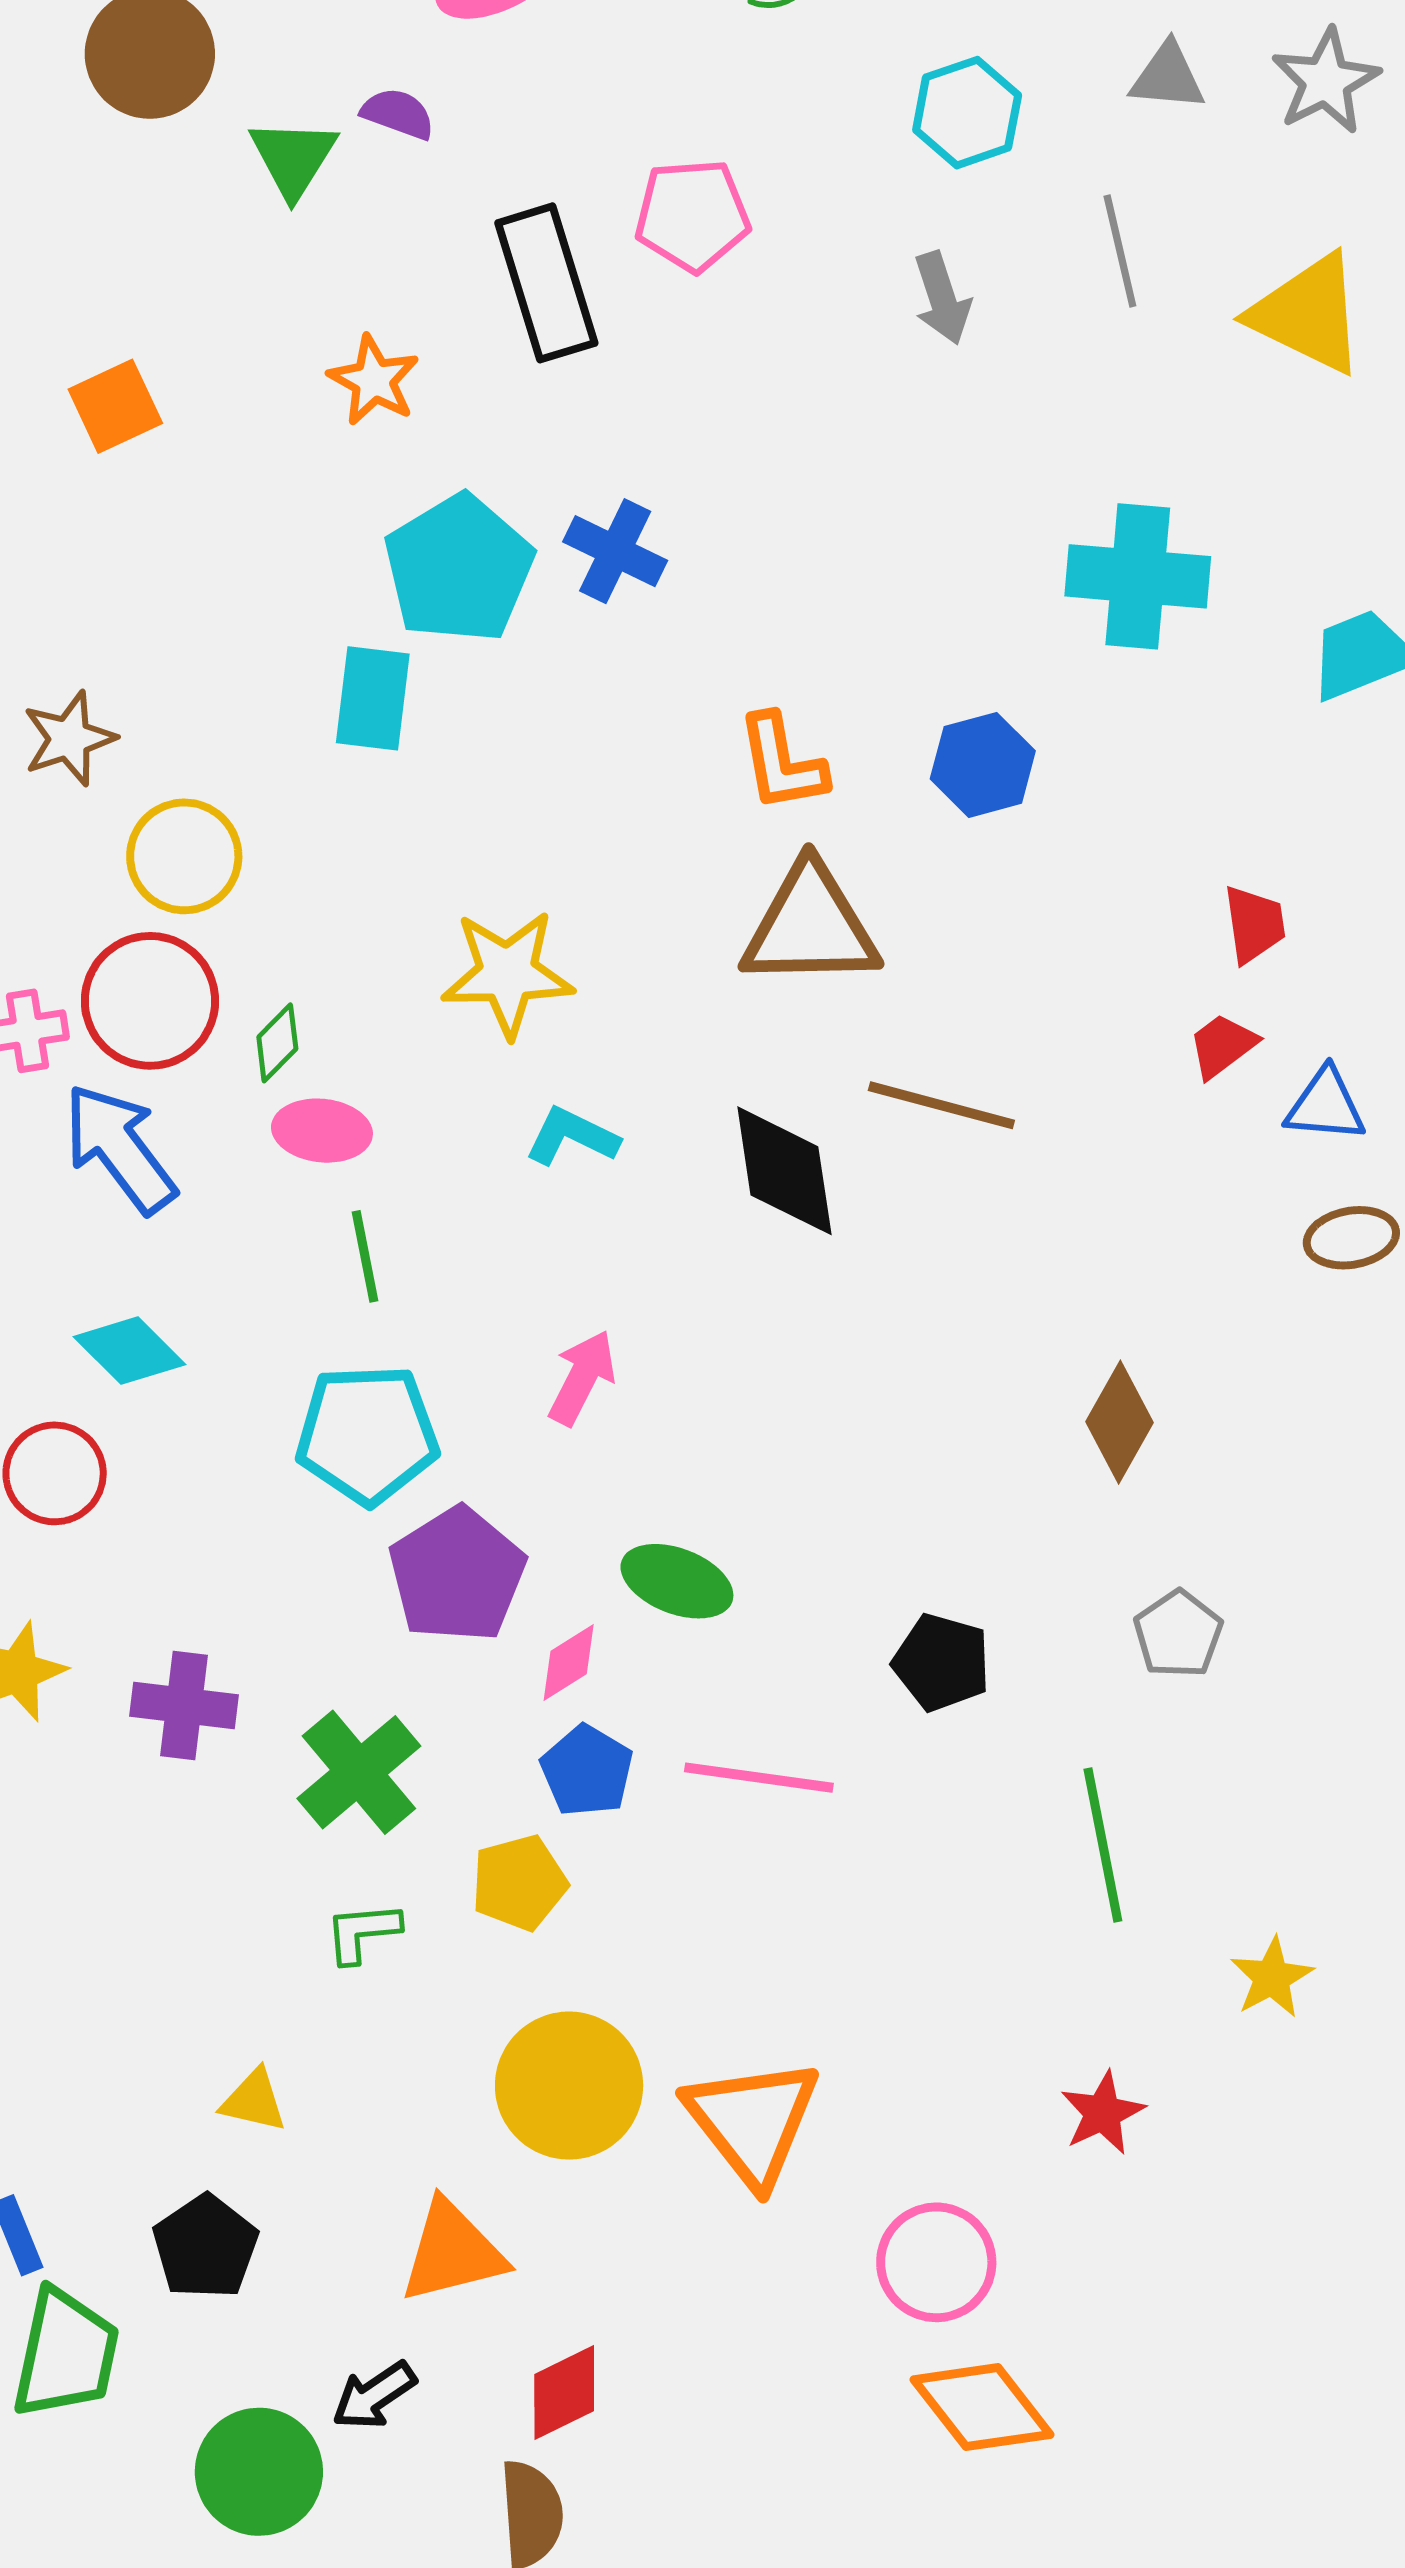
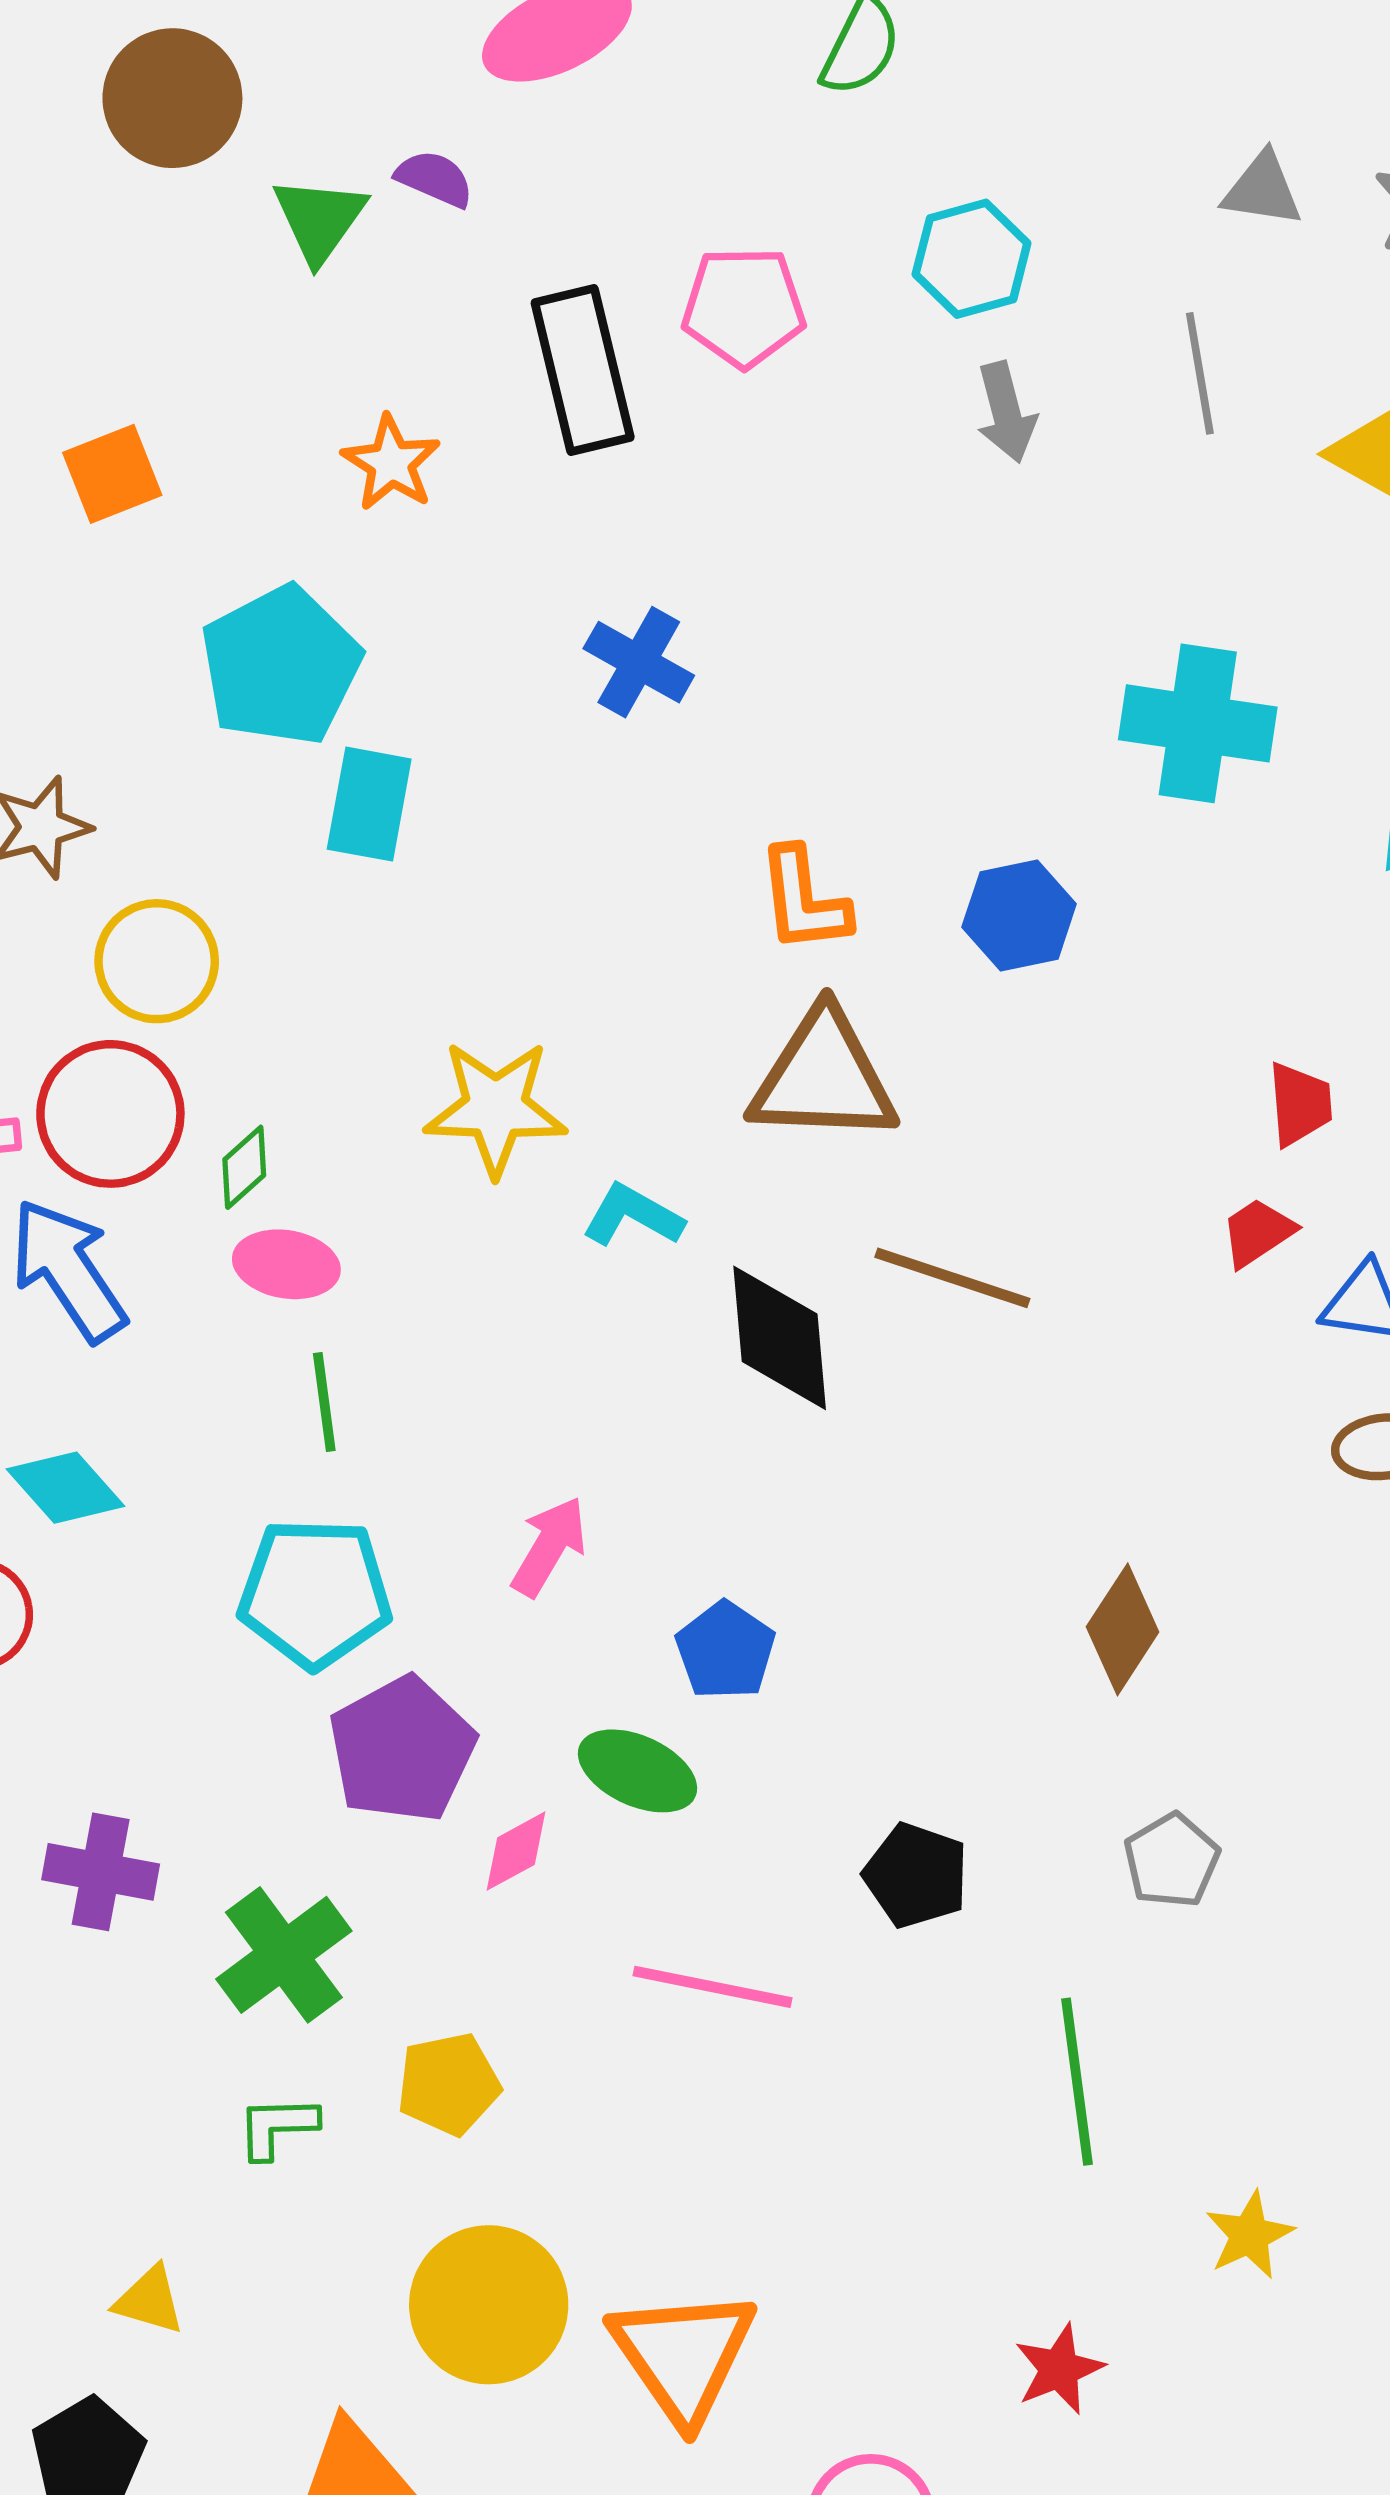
cyan hexagon: (967, 113) -> (972, 259), moved
cyan pentagon: (459, 569) -> (281, 666), moved
cyan L-shape: (572, 1137) -> (633, 1216), moved
blue pentagon: (587, 1771) -> (725, 1651), moved

